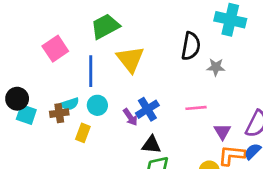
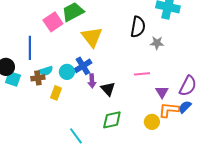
pink square: (55, 49) -> (53, 22), moved
blue line: (91, 71) -> (30, 48), moved
blue cross: (147, 109) -> (83, 66), moved
purple arrow: (130, 117) -> (92, 81), turned 32
black triangle: (151, 145) -> (108, 89), moved, turned 42

